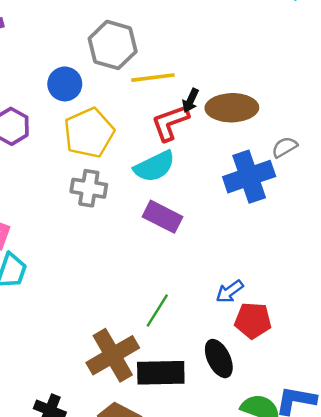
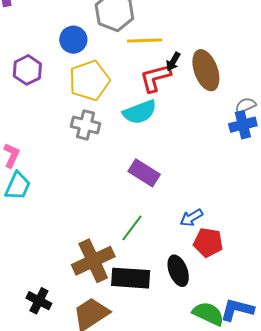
brown ellipse: (232, 108) -> (206, 70), turned 66
blue cross: (249, 177) -> (243, 125), moved, size x0.7
purple rectangle: (162, 217) -> (144, 173), moved

